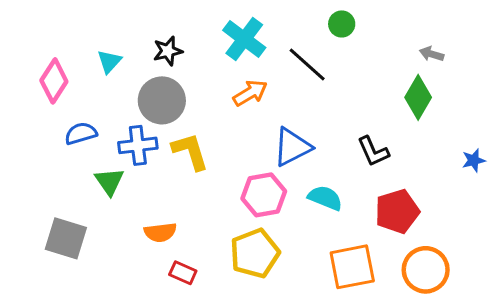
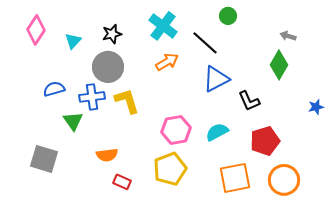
pink diamond: (54, 81) -> (36, 30), moved
blue triangle: (292, 147) -> (216, 79), moved
cyan semicircle: (325, 198) -> (217, 132), turned -50

